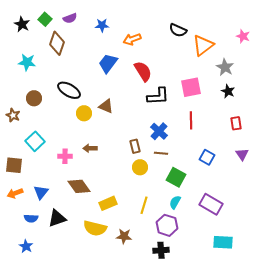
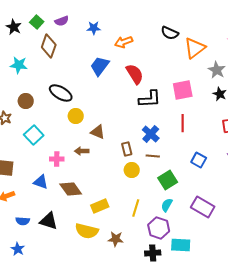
brown triangle: (106, 106) -> (98, 132), moved
cyan square: (35, 141) -> (34, 135), moved
green square: (176, 177) -> (168, 180), turned 30
blue triangle: (41, 192) -> (41, 182), moved, turned -49
black triangle: (57, 218) -> (49, 221), turned 36
cyan rectangle: (223, 242) -> (181, 245), moved

